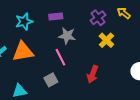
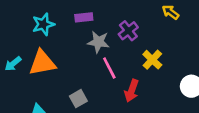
purple cross: (98, 18) -> (128, 31), moved
yellow cross: (106, 40) -> (152, 60), moved
pink line: (60, 57) -> (109, 68), moved

